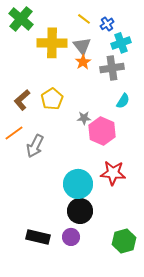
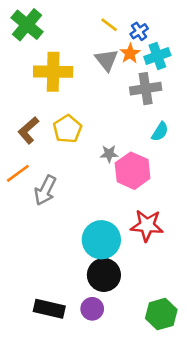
yellow cross: (52, 43) -> (53, 72), moved
orange star: (83, 62) -> (130, 53), moved

